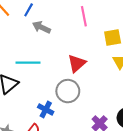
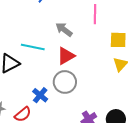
gray arrow: (41, 27) -> (64, 30), moved
red triangle: (77, 63) -> (66, 56), moved

